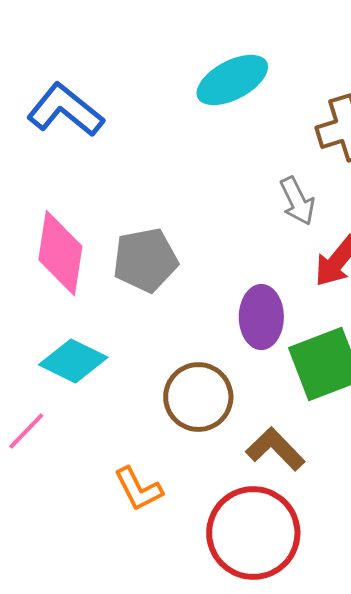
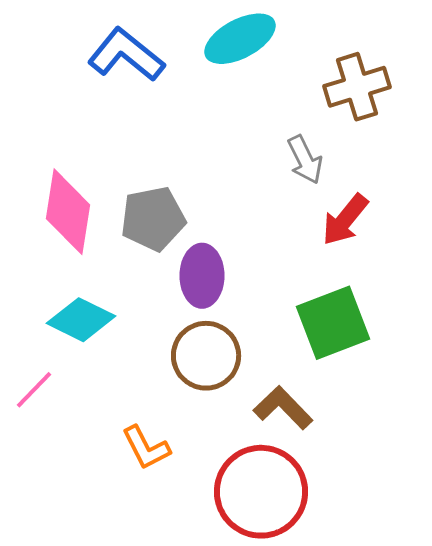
blue L-shape: (65, 110) -> (126, 55), moved
purple ellipse: (261, 317) -> (202, 276), moved

